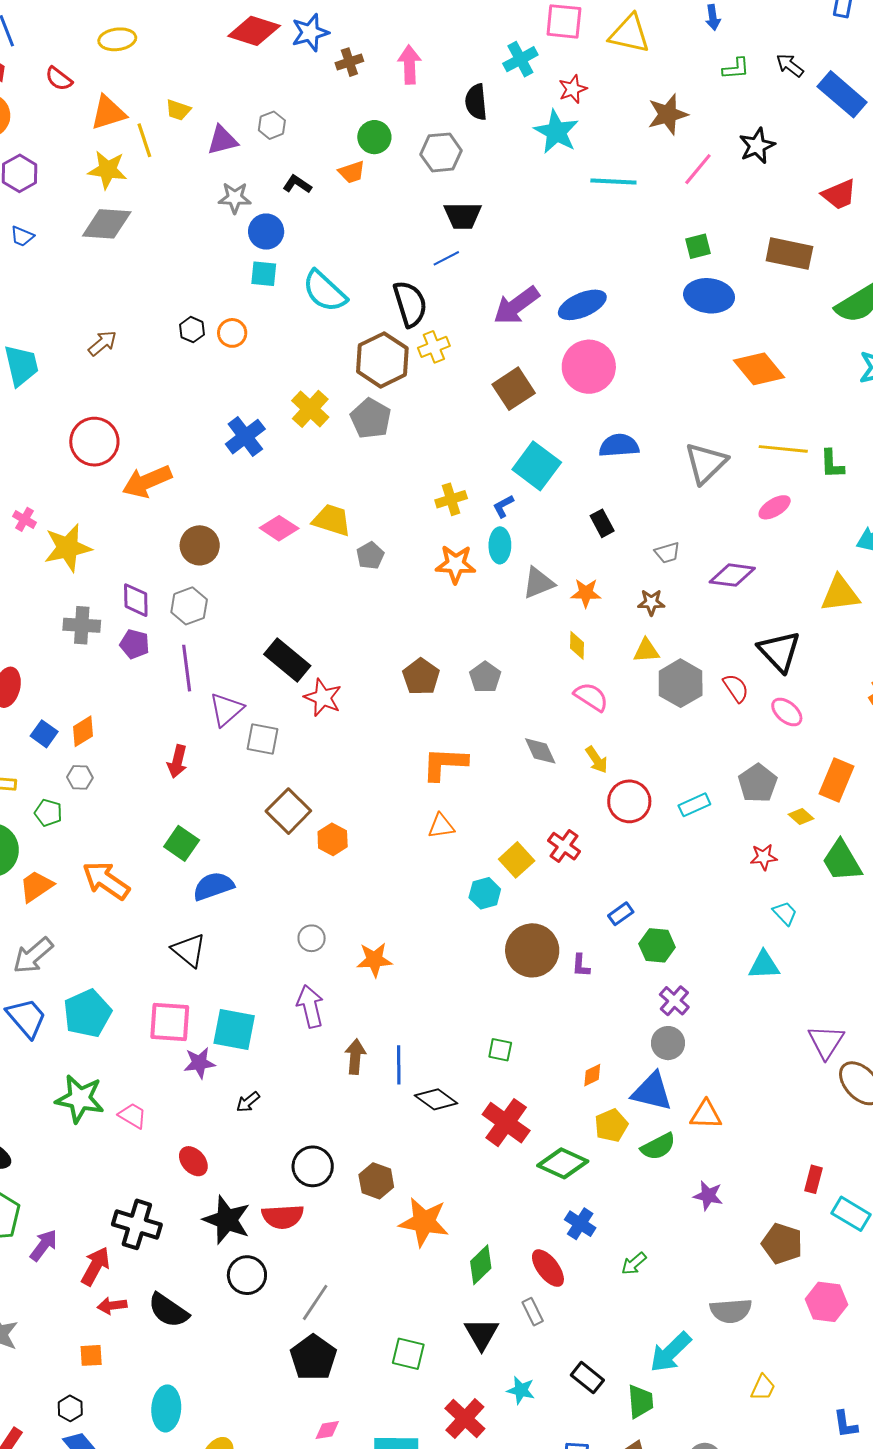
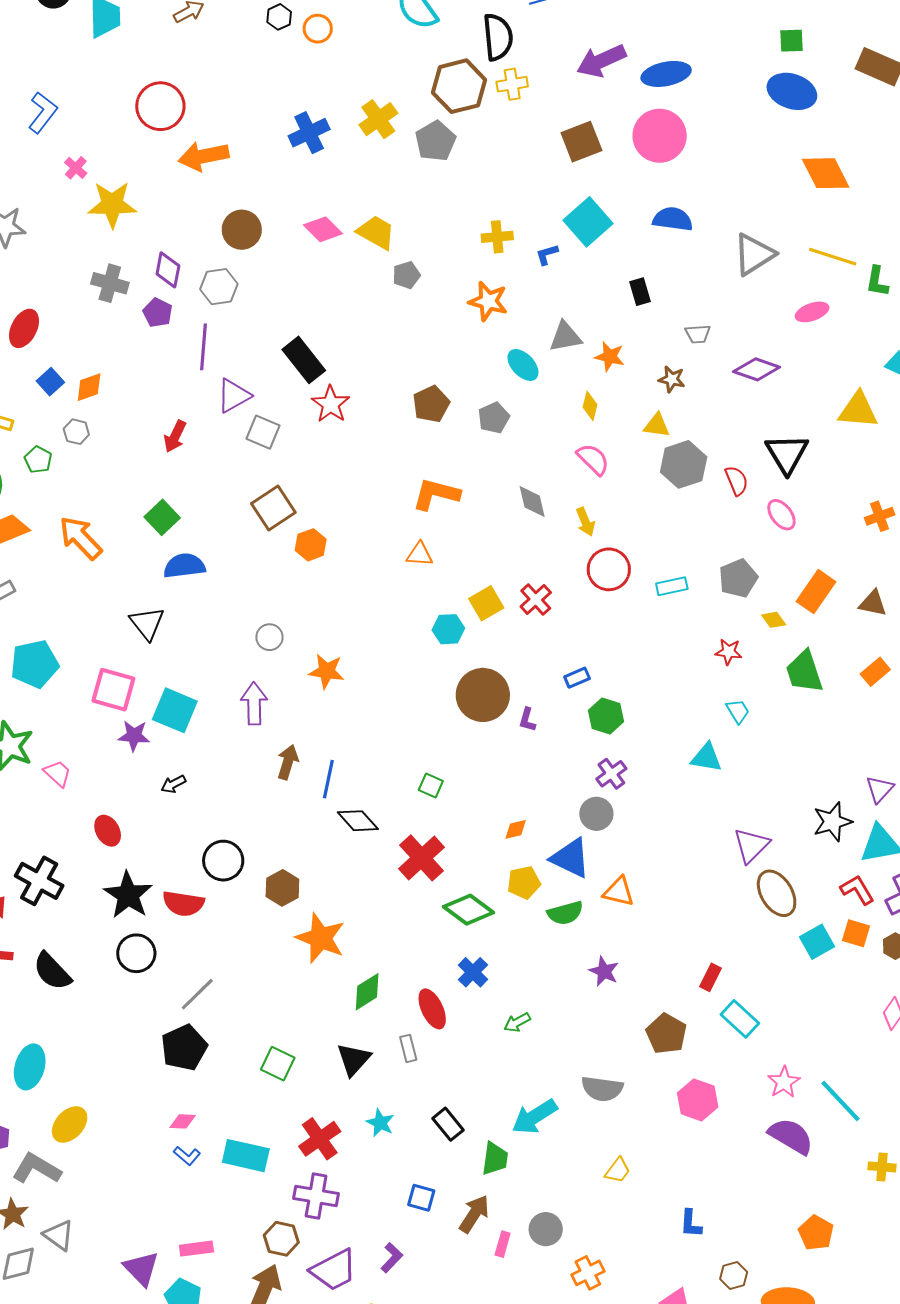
cyan ellipse: (500, 545) -> (523, 365), moved, turned -56

